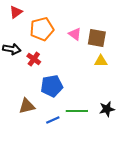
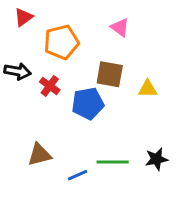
pink triangle: (75, 34) -> (120, 27), moved
brown square: (97, 38) -> (110, 74), moved
blue pentagon: (52, 86) -> (88, 104), moved

